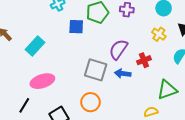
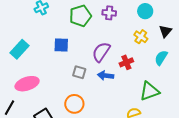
blue square: (76, 27) -> (61, 45), moved
gray square: (96, 70) -> (79, 72), size x0.6

